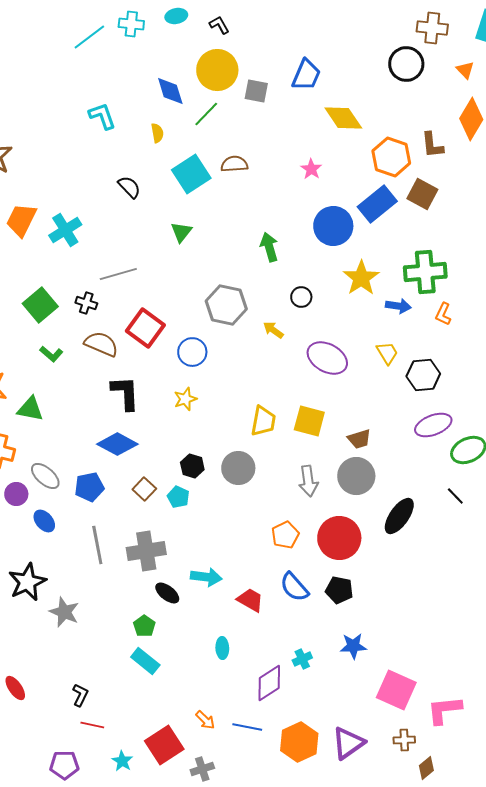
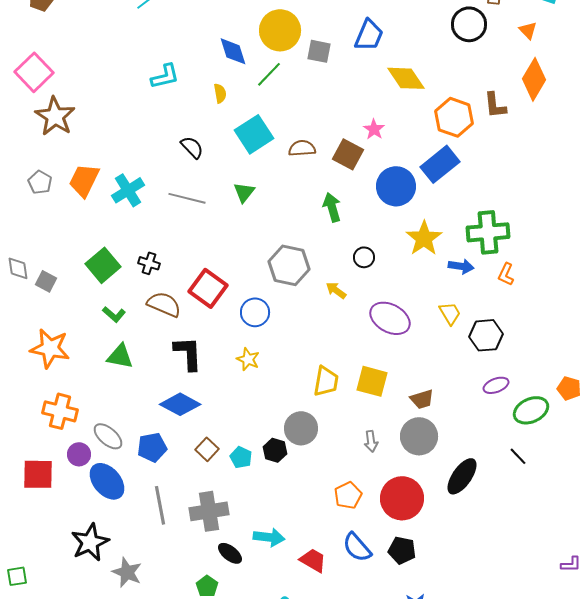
cyan L-shape: (102, 116) -> (165, 76), turned 96
brown semicircle: (234, 164) -> (302, 148), moved
brown square: (422, 194) -> (348, 154), moved
gray line: (118, 274) -> (187, 198), moved, turned 30
yellow star: (185, 399) -> (248, 359), turned -30
green triangle: (30, 409) -> (120, 356), moved
purple ellipse: (433, 425) -> (496, 385), size x0.7
black hexagon: (192, 466) -> (275, 450), moved
gray arrow: (308, 481) -> (371, 441), size x0.7
blue ellipse: (44, 521) -> (107, 481), size x1.6

